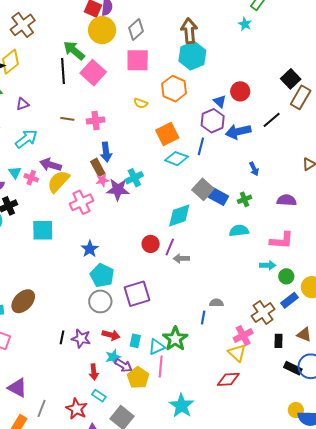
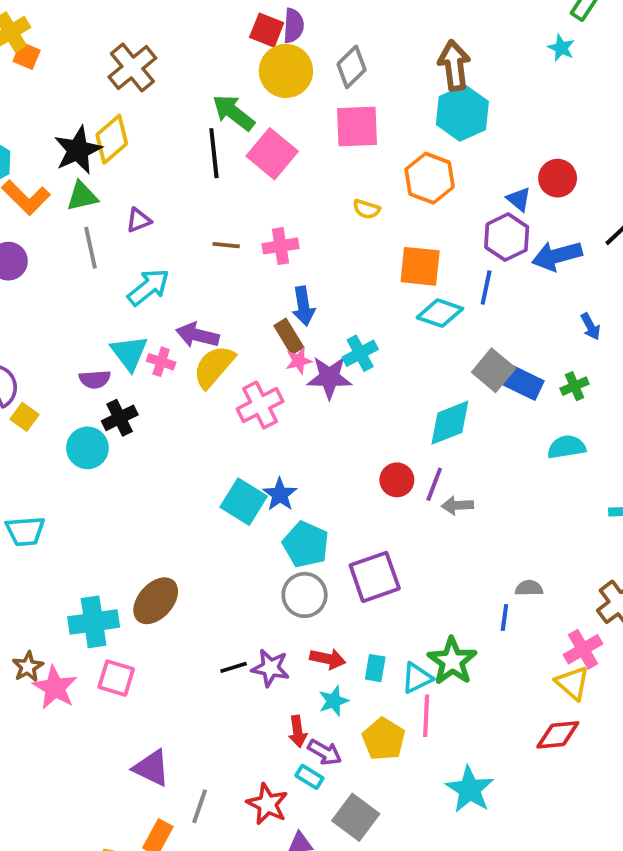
orange square: (167, 134) -> (420, 266), turned 35
cyan triangle: (15, 172) -> (129, 353), size x1.5
cyan square: (43, 230) -> (244, 502), moved, turned 35
black line: (62, 337) -> (234, 667), turned 64
purple arrow: (123, 365) -> (325, 752), moved

